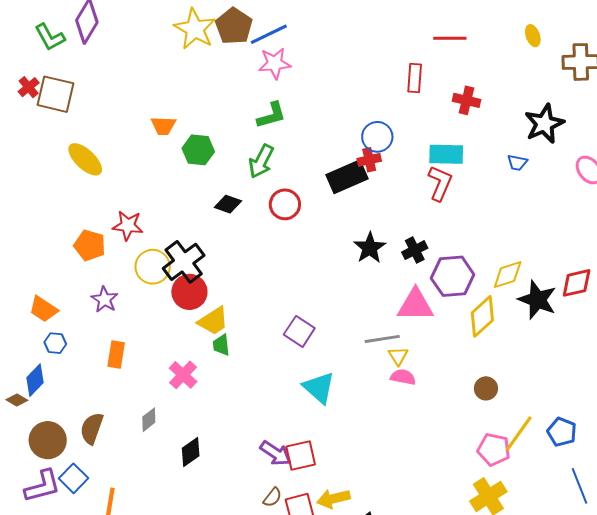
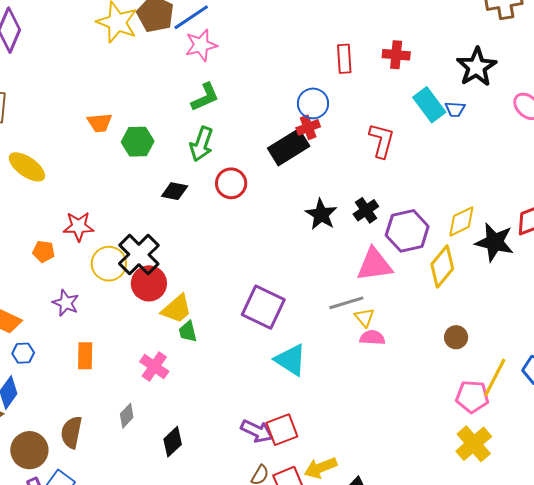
red rectangle: (415, 78) -> (344, 59), moved
cyan rectangle: (446, 154) -> (429, 105), moved, turned 60
orange pentagon: (90, 245) -> (44, 251), size x0.7
purple square: (299, 331) -> (263, 307), size x1.4

